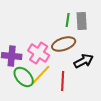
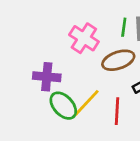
pink cross: (39, 53) -> (84, 38), moved

